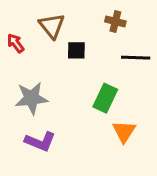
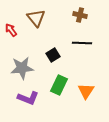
black square: (76, 50) -> (53, 55), moved, turned -32
black line: (136, 58) -> (82, 43), moved
green rectangle: (105, 98) -> (59, 85), moved

